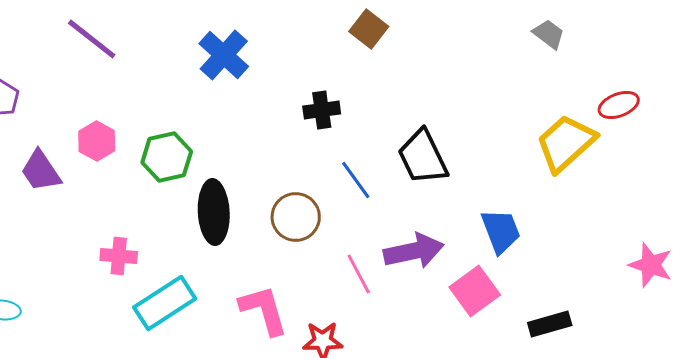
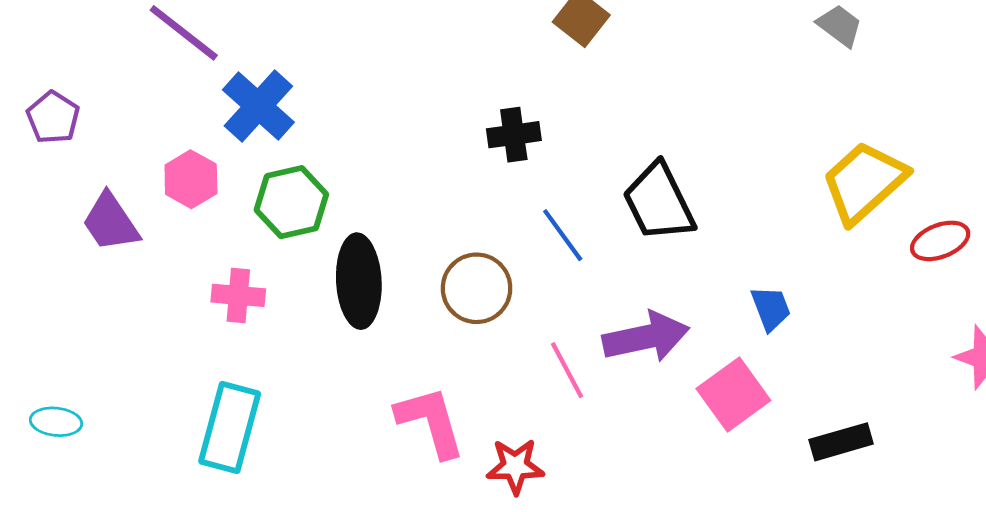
blue cross: (224, 55) -> (258, 106), moved
red ellipse: (619, 105) -> (940, 241), moved
blue trapezoid: (501, 231) -> (771, 308), size x0.7
pink cross: (119, 256) -> (238, 295), moved
cyan rectangle: (165, 303) -> (230, 428), moved, turned -42

